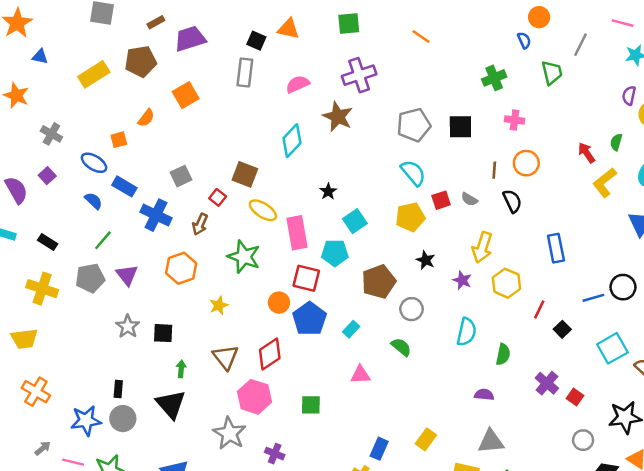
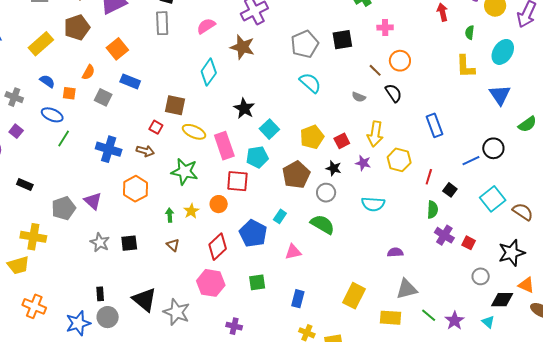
orange square: (119, 140) -> (69, 93), turned 32
red arrow: (587, 153) -> (442, 12), moved, turned 30
brown line: (494, 170) -> (375, 70), turned -40
gray square: (181, 176) -> (103, 97), moved, turned -30
yellow L-shape: (605, 182) -> (465, 66), turned -45
blue rectangle: (124, 186) -> (130, 81), moved
black star: (328, 191) -> (244, 108), size x1.5
red square: (441, 200) -> (342, 141), moved
blue semicircle: (94, 201) -> (47, 81), moved
yellow pentagon: (410, 217) -> (312, 137), moved
brown arrow: (200, 224) -> (145, 151), turned -90
green line: (103, 240) -> (64, 138), moved
black star: (426, 260) -> (334, 168), moved
yellow cross: (42, 289) -> (33, 237), moved
yellow star: (219, 305) -> (191, 211), moved
blue pentagon: (309, 319) -> (253, 233), moved
cyan semicircle: (466, 332) -> (373, 204), turned 90
green semicircle: (401, 347) -> (323, 224), size x1.4
green semicircle: (503, 354) -> (433, 210), moved
brown triangle: (225, 357) -> (173, 245), moved, size x0.6
green arrow: (181, 369) -> (170, 215), moved
gray star: (229, 433) -> (177, 312), moved
yellow rectangle: (426, 439) -> (354, 296), size x1.4
blue rectangle: (379, 449) -> (298, 299), moved

